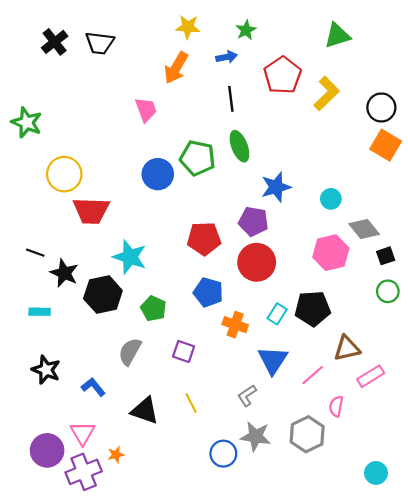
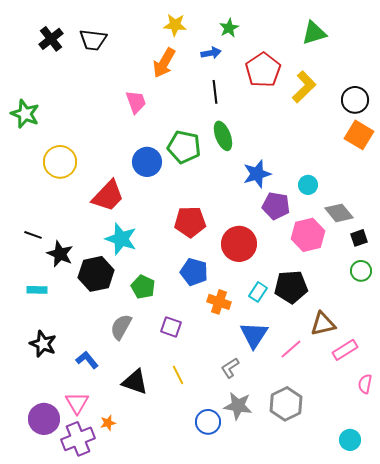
red trapezoid: (91, 211) -> (108, 196), moved, turned -48
purple pentagon: (253, 221) -> (276, 206), moved
pink semicircle: (336, 406) -> (365, 384), moved

